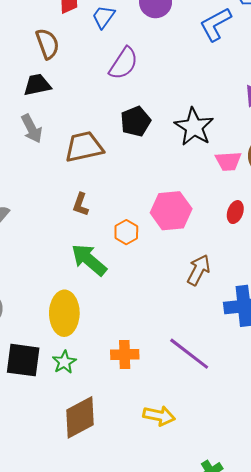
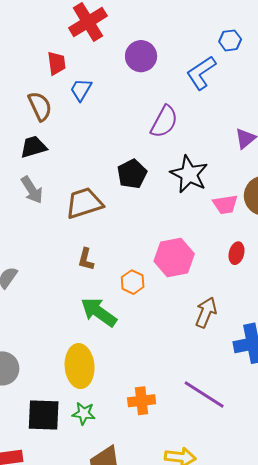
blue trapezoid: (103, 17) -> (81, 90), moved
purple semicircle: (123, 63) -> (164, 122), moved
green star: (64, 362) -> (84, 413), turned -30

